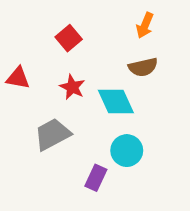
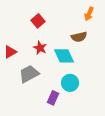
orange arrow: (145, 25) -> (89, 14), moved
red triangle: (18, 78) -> (10, 52), moved, turned -40

